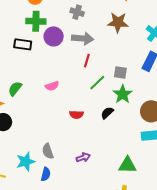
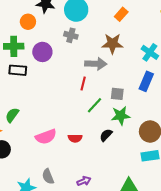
green cross: (36, 21) -> (14, 46), moved
purple circle: (54, 36) -> (42, 52), moved
gray arrow: (83, 39) -> (96, 64), moved
pink semicircle: (52, 86) -> (46, 137), moved, size x1.5
green star: (123, 94) -> (121, 116), turned 30

